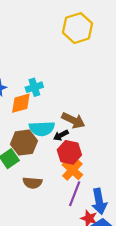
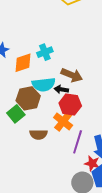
cyan cross: (34, 87) -> (45, 52), moved
black arrow: (61, 135) -> (61, 89), turned 40
orange cross: (72, 170) -> (63, 121), moved

